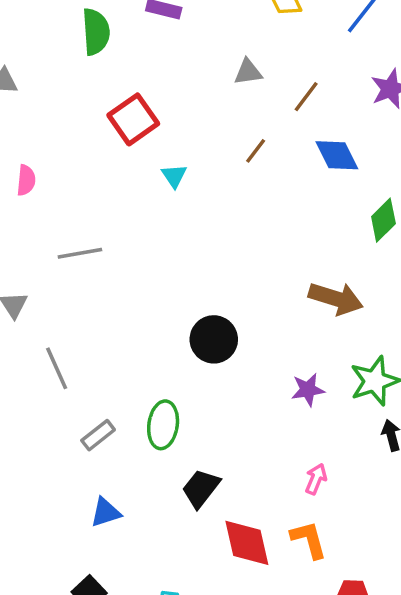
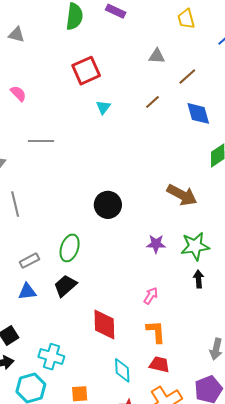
pink semicircle: (26, 180) -> (18, 93), turned -60
gray rectangle: (98, 435) -> (29, 261), moved
black trapezoid: (201, 488) -> (65, 286), moved
orange L-shape: (309, 540) -> (156, 332), moved

